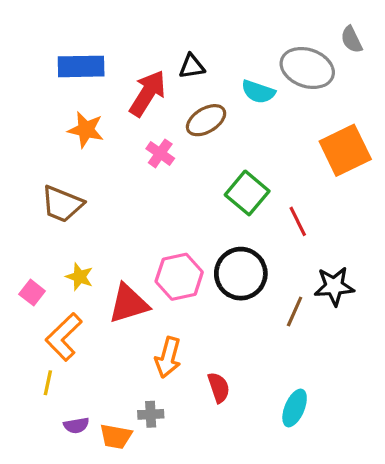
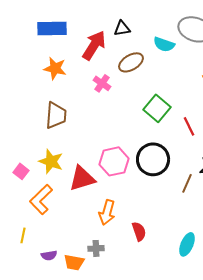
brown trapezoid: (62, 204) -> (56, 115), moved, turned -108
yellow star: (80, 277) -> (51, 161), size x1.4
yellow line: (48, 383) -> (23, 235), moved

